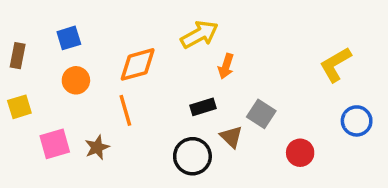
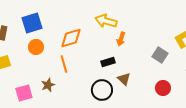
yellow arrow: (199, 34) -> (106, 21), turned -135
blue square: (69, 38) -> (32, 23), size x1.5
gray square: (261, 114) -> (160, 55), moved
pink square: (55, 144) -> (24, 93), moved

